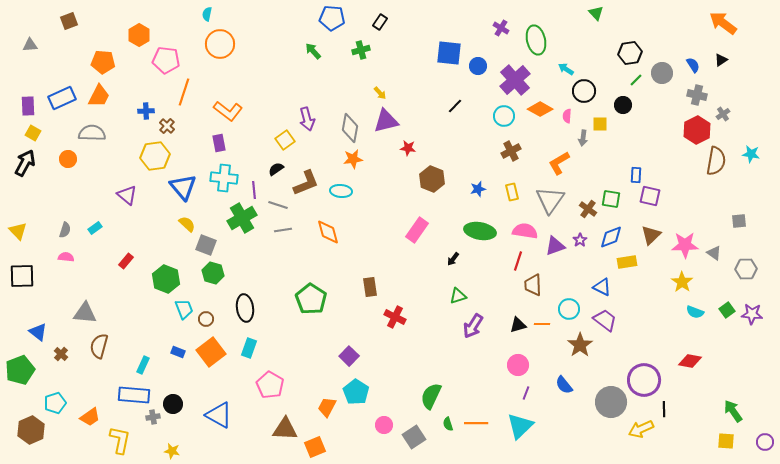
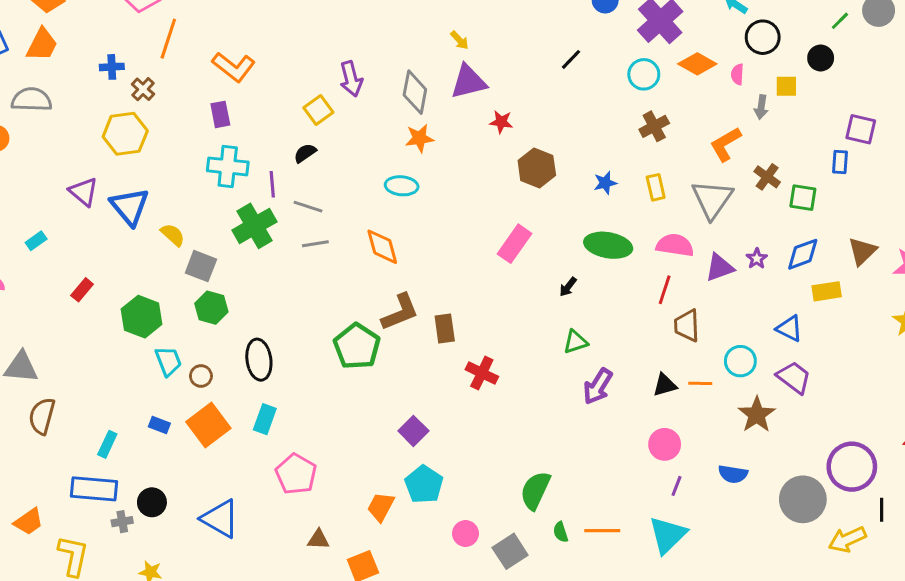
brown L-shape: (306, 183) -> (400, 312), moved
blue triangle: (183, 187) -> (130, 207), moved
purple square: (650, 196) -> (861, 129), moved
brown cross: (588, 209) -> (767, 177), moved
blue semicircle: (564, 385) -> (733, 474), turned -42
brown triangle: (285, 429) -> (318, 539), size x0.6

